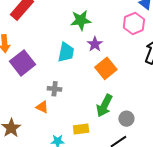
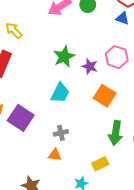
pink hexagon: (134, 23) -> (117, 57), moved
purple star: (95, 44) -> (90, 66), moved
cyan trapezoid: (66, 52) -> (60, 93), turned 35

